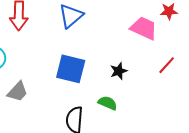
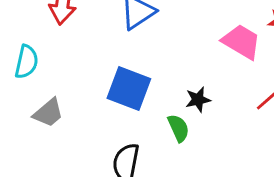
green semicircle: (108, 103) -> (178, 128), moved, turned 36

